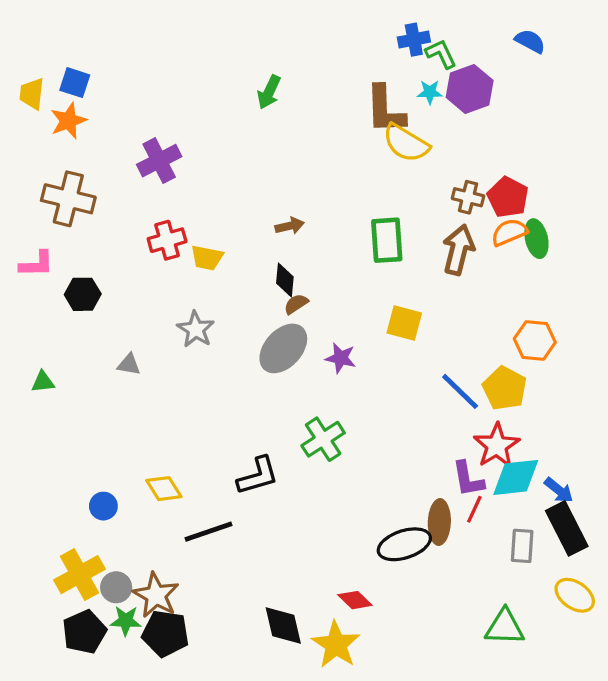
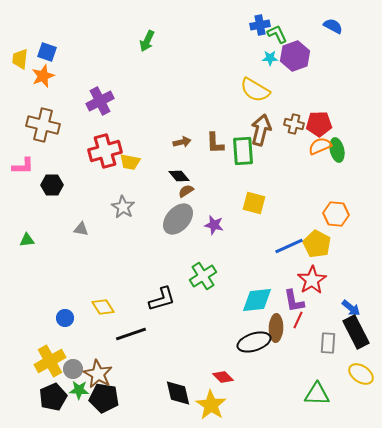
green arrow: (269, 92) -> (147, 41), moved
brown L-shape: (385, 110) -> (215, 143), moved, size x0.7
red pentagon: (508, 197) -> (319, 124), turned -30
red cross: (167, 240) -> (105, 151), size x1.4
brown arrow: (458, 250) -> (261, 130), moved
black diamond: (285, 280) -> (179, 176), turned -45
blue line: (460, 391) -> (289, 246), turned -68
cyan diamond: (516, 477) -> (257, 300), moved

